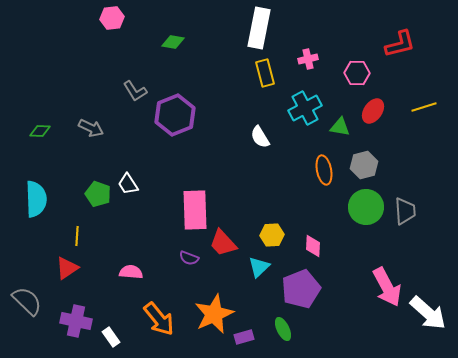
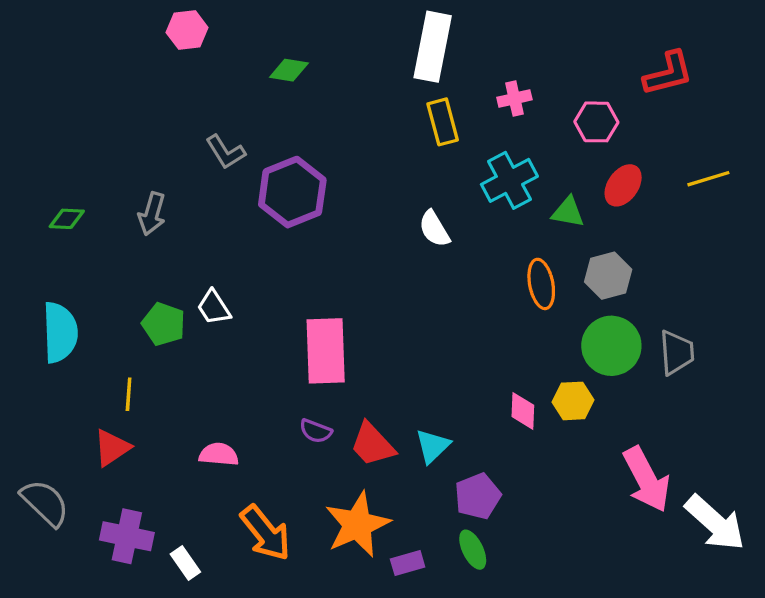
gray arrow: (91, 128) -> (152, 214), turned 80
yellow hexagon: (272, 235) -> (573, 401), moved
red trapezoid: (223, 243) -> (372, 444), moved
purple pentagon: (301, 289) -> (478, 496), moved, size x0.7

